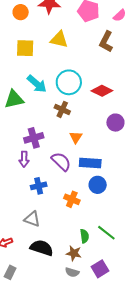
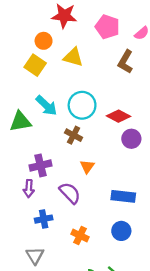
orange circle: (21, 12) -> (44, 41), moved
yellow square: (25, 48) -> (35, 65), turned 30
purple circle: (115, 123) -> (131, 139), moved
blue rectangle: (90, 163) -> (123, 196), moved
blue circle: (98, 185) -> (121, 231), moved
gray triangle: (32, 219) -> (35, 256), turned 36

